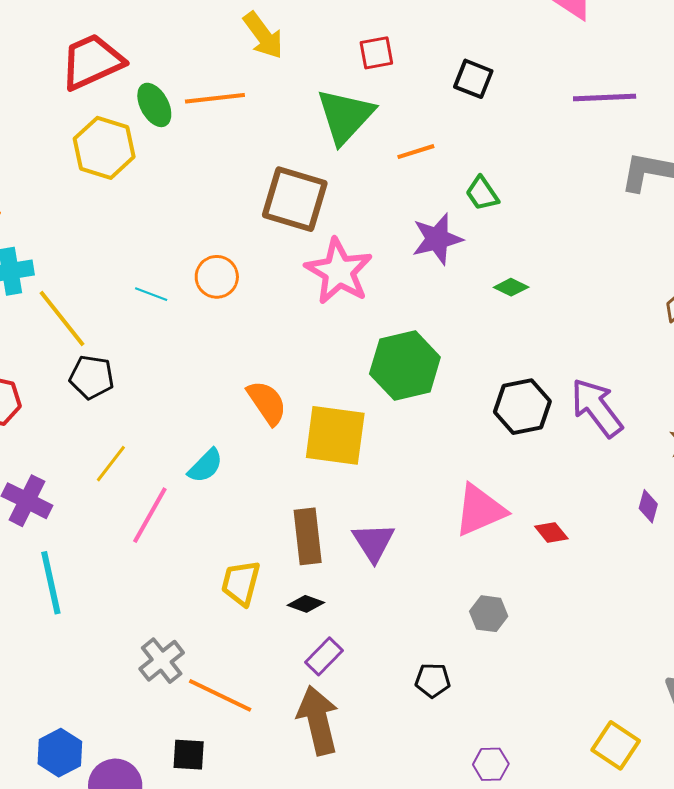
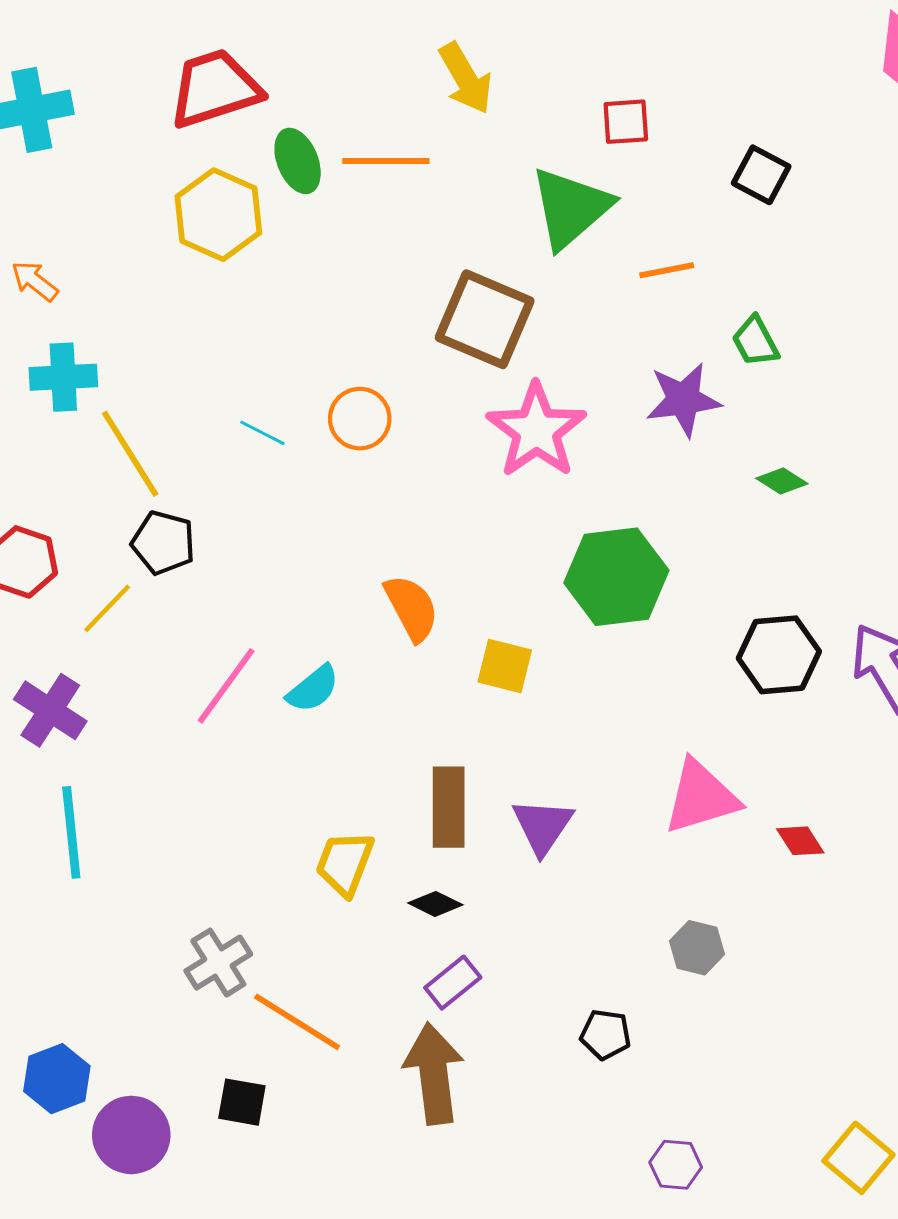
yellow square: (335, 435) -> (505, 666), size x0.6
yellow line: (111, 464) -> (107, 608), moved
pink line: (150, 515) -> (226, 686), moved

